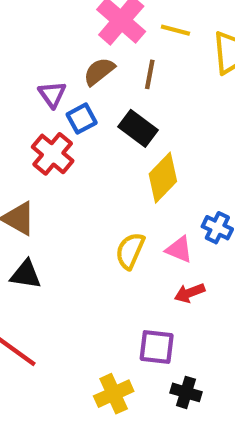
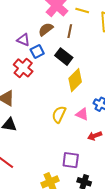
purple triangle: (52, 94) -> (23, 40), turned -32
red arrow: (190, 293) -> (95, 136), moved

